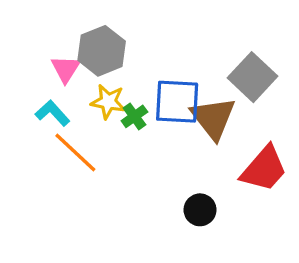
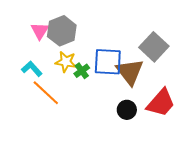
pink triangle: (66, 69) -> (40, 31), moved
black circle: (200, 210) -> (127, 110), moved

